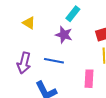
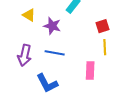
purple star: (64, 35) -> (52, 26), moved

